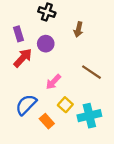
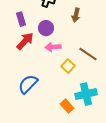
pink arrow: (53, 82) -> (53, 47), moved, turned 42
yellow square: (65, 105) -> (68, 66), moved
orange rectangle: (47, 121) -> (67, 106), moved

